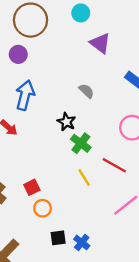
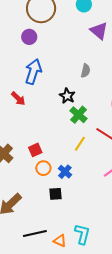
gray semicircle: (86, 91) -> (85, 71), turned 56
yellow line: (84, 177) -> (80, 144), turned 63
blue cross: (82, 242) -> (65, 172), moved

